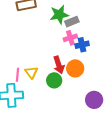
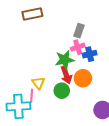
green star: (59, 15) -> (65, 60), moved
gray rectangle: (72, 22) -> (79, 31), turned -48
pink line: (18, 75) -> (32, 96), moved

